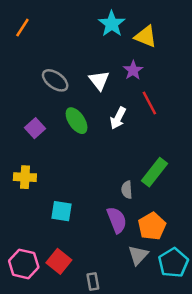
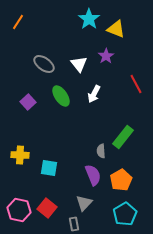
red line: (149, 103) -> (136, 84), moved
yellow cross: (25, 177) -> (20, 155), moved
gray triangle: (138, 255) -> (84, 203), moved
cyan pentagon: (173, 263) -> (125, 214), moved

